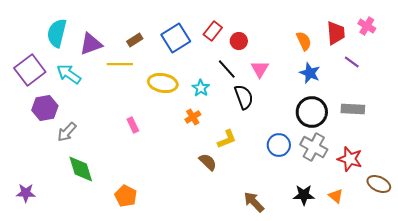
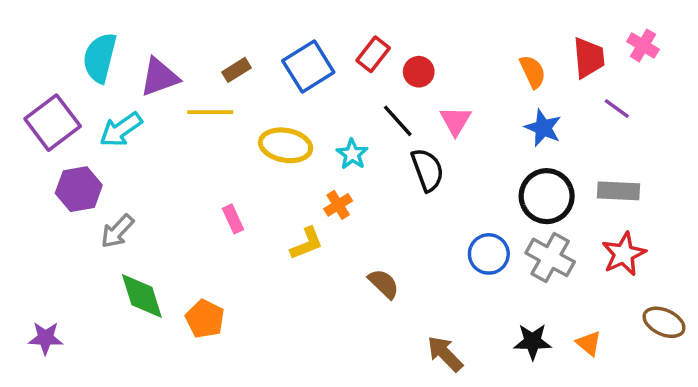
cyan arrow: (69, 74) -> (121, 130), turned -70
yellow L-shape: (227, 139) -> (307, 243), moved
red star: (350, 159) -> (624, 254), moved, turned 30
brown semicircle: (208, 162) -> (384, 284), moved
orange pentagon: (126, 196) -> (205, 319), moved

